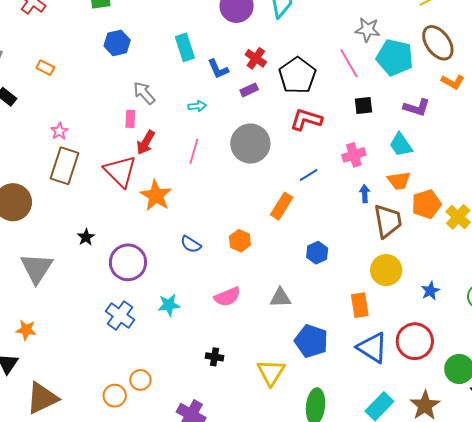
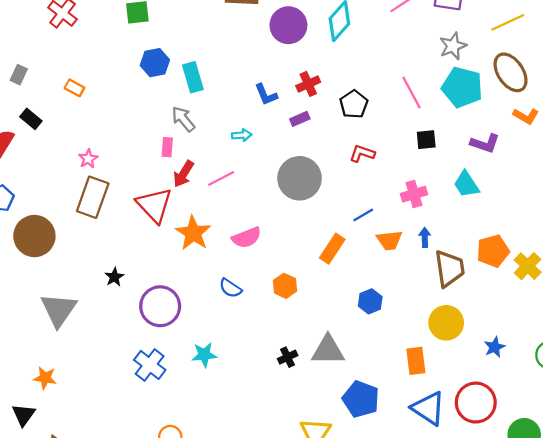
gray star: (368, 30) -> (453, 46), moved, turned -30
cyan rectangle: (185, 47) -> (193, 77), moved
red cross: (256, 58) -> (308, 84), turned 30
black pentagon: (297, 75) -> (354, 104), size x0.7
red L-shape: (306, 120) -> (362, 153), size x0.7
pink line: (194, 151) -> (221, 179), moved, turned 45
orange trapezoid: (399, 181) -> (389, 240), moved
pink semicircle: (227, 297) -> (247, 238), moved
gray triangle: (280, 298) -> (328, 350), size x1.4
black cross: (215, 357) -> (288, 357), moved, turned -36

